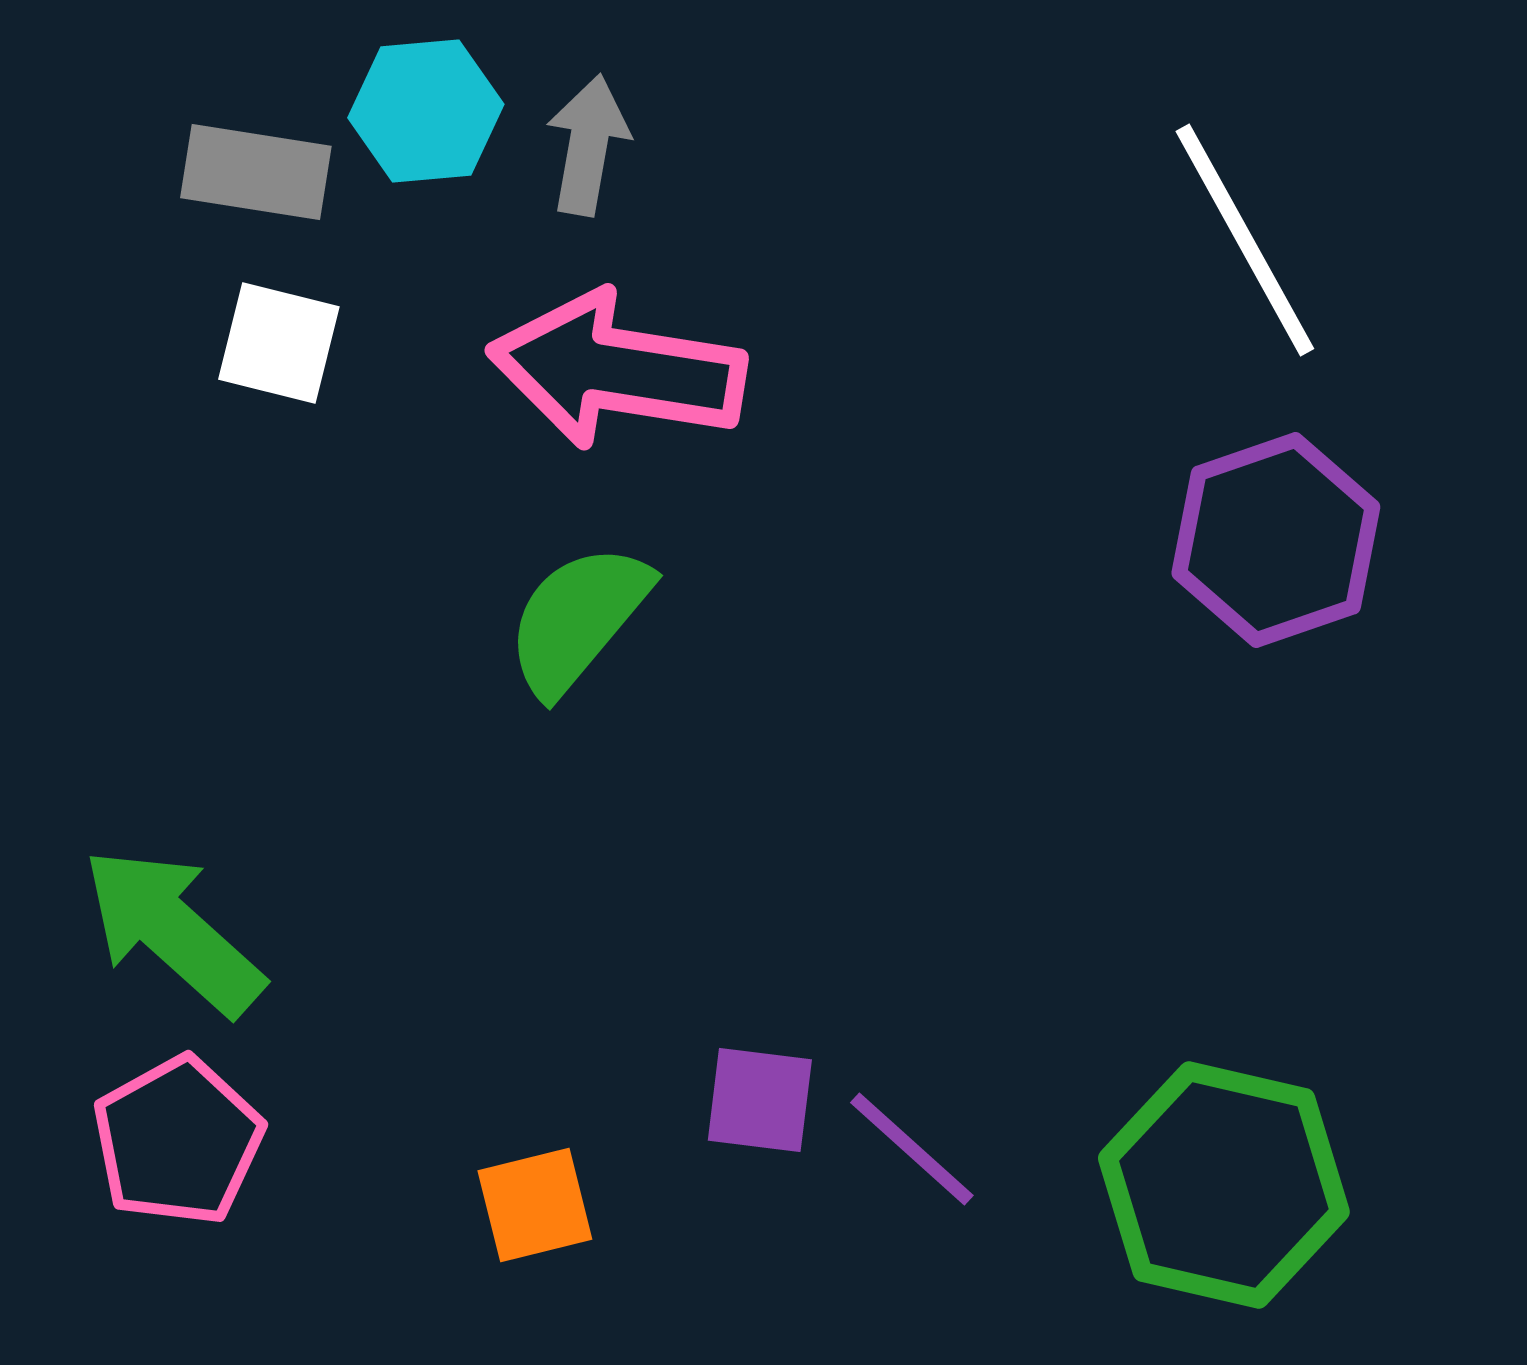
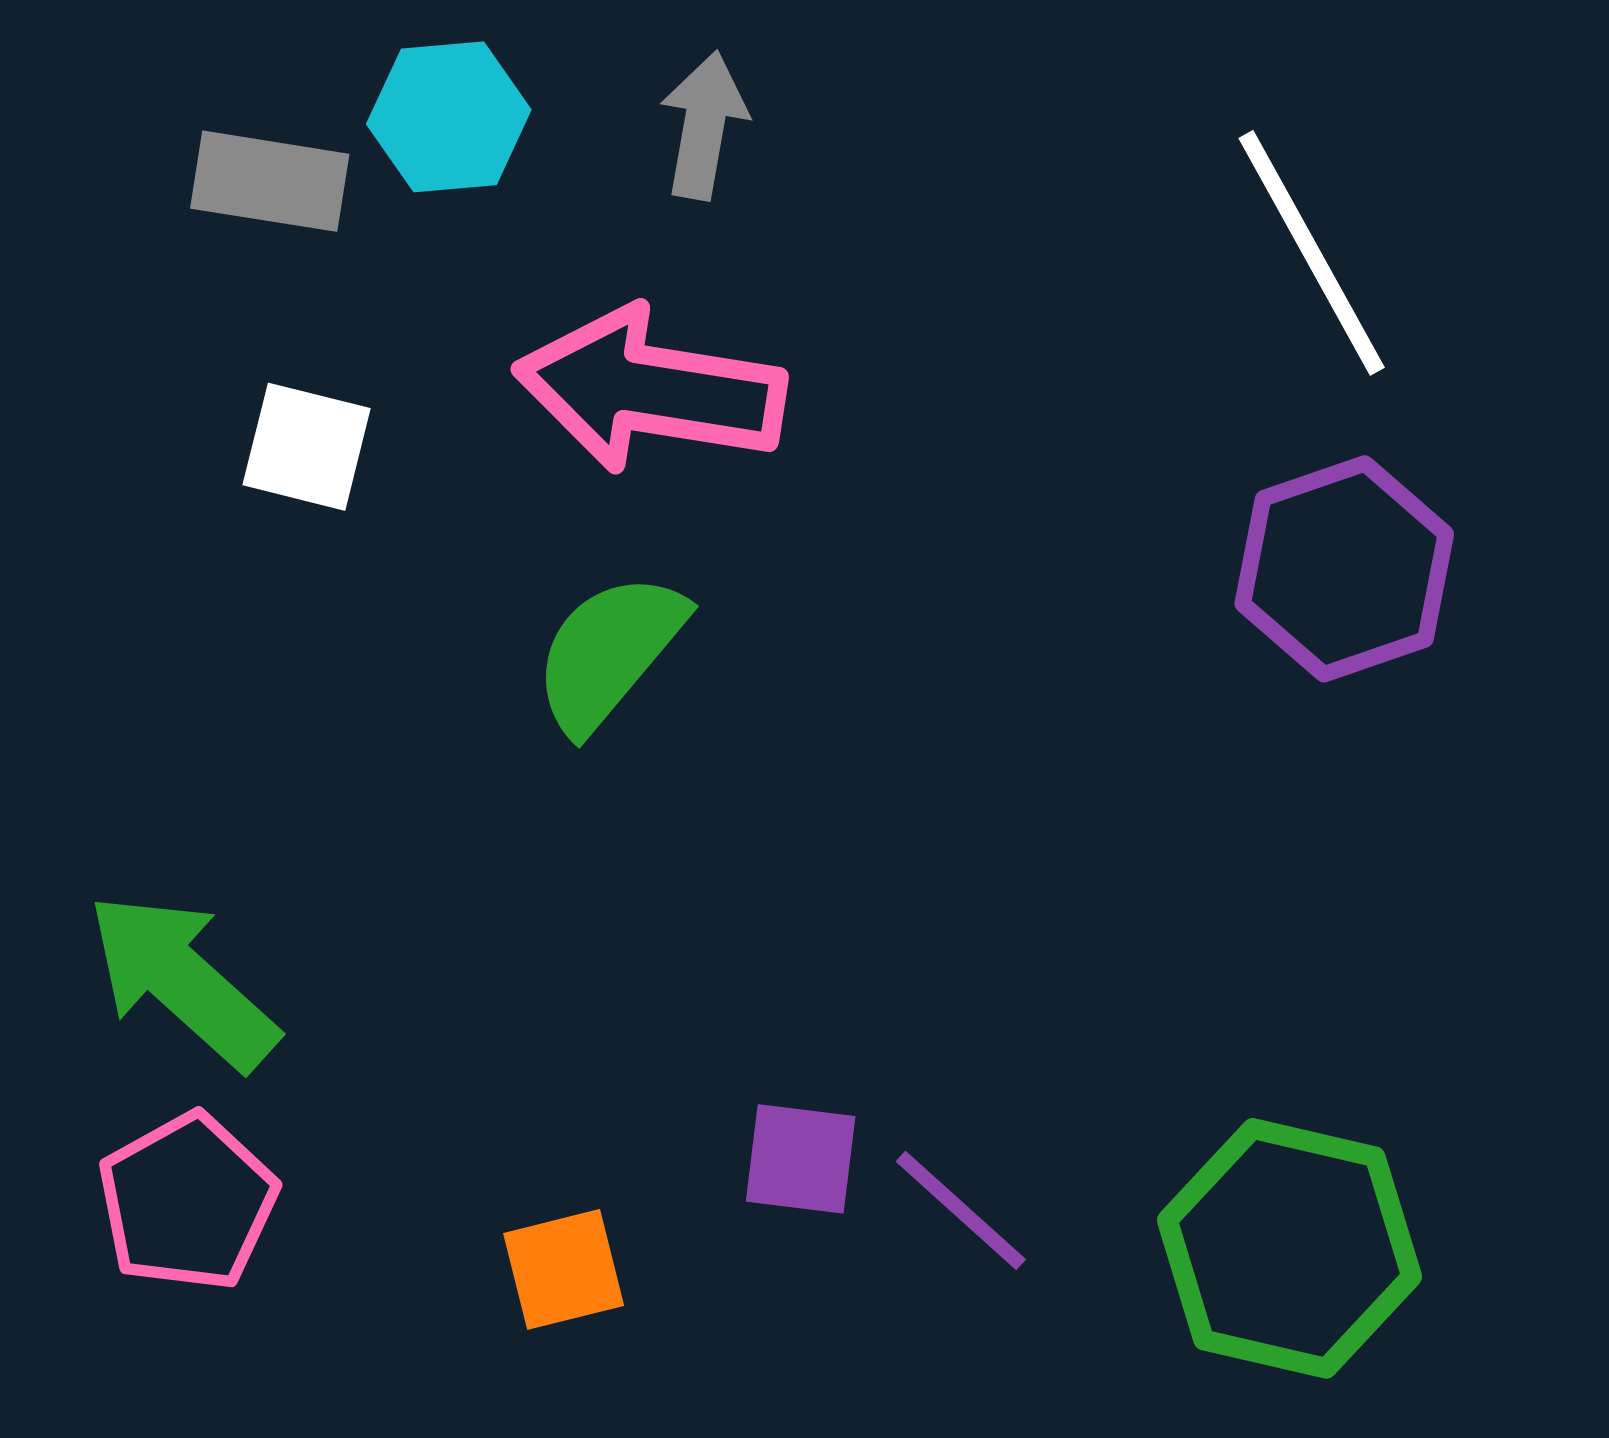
gray arrow: (588, 145) -> (704, 125), moved
white square: (279, 343) -> (307, 447), moved

